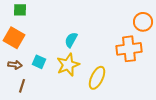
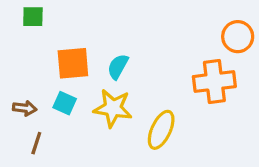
orange square: (14, 38) -> (73, 63), moved, turned -35
yellow star: (68, 65) -> (113, 108), turned 30

